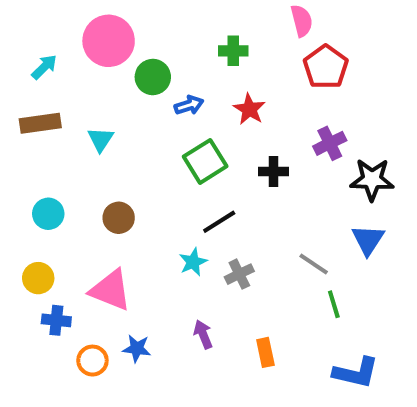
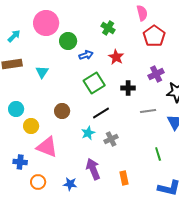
green cross: (233, 51) -> (108, 28), turned 32
brown circle: (119, 218) -> (62, 111), moved
gray line: (314, 264) -> (148, 111), moved, turned -42
yellow circle: (38, 278) -> (31, 126), moved
purple arrow: (203, 334) -> (93, 169), size x1.5
blue star: (137, 348) -> (70, 184), moved

